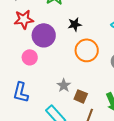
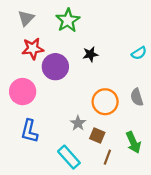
orange circle: (87, 50) -> (105, 102), moved
pink circle: (30, 57) -> (23, 92), moved, size x1.5

